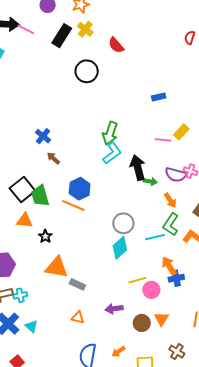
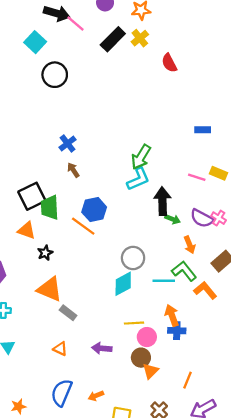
black circle: (87, 71) -> (55, 75), moved
yellow rectangle: (181, 132) -> (218, 173), turned 56
green L-shape: (171, 224) -> (184, 271), turned 95
brown circle: (142, 323) -> (141, 358), moved

